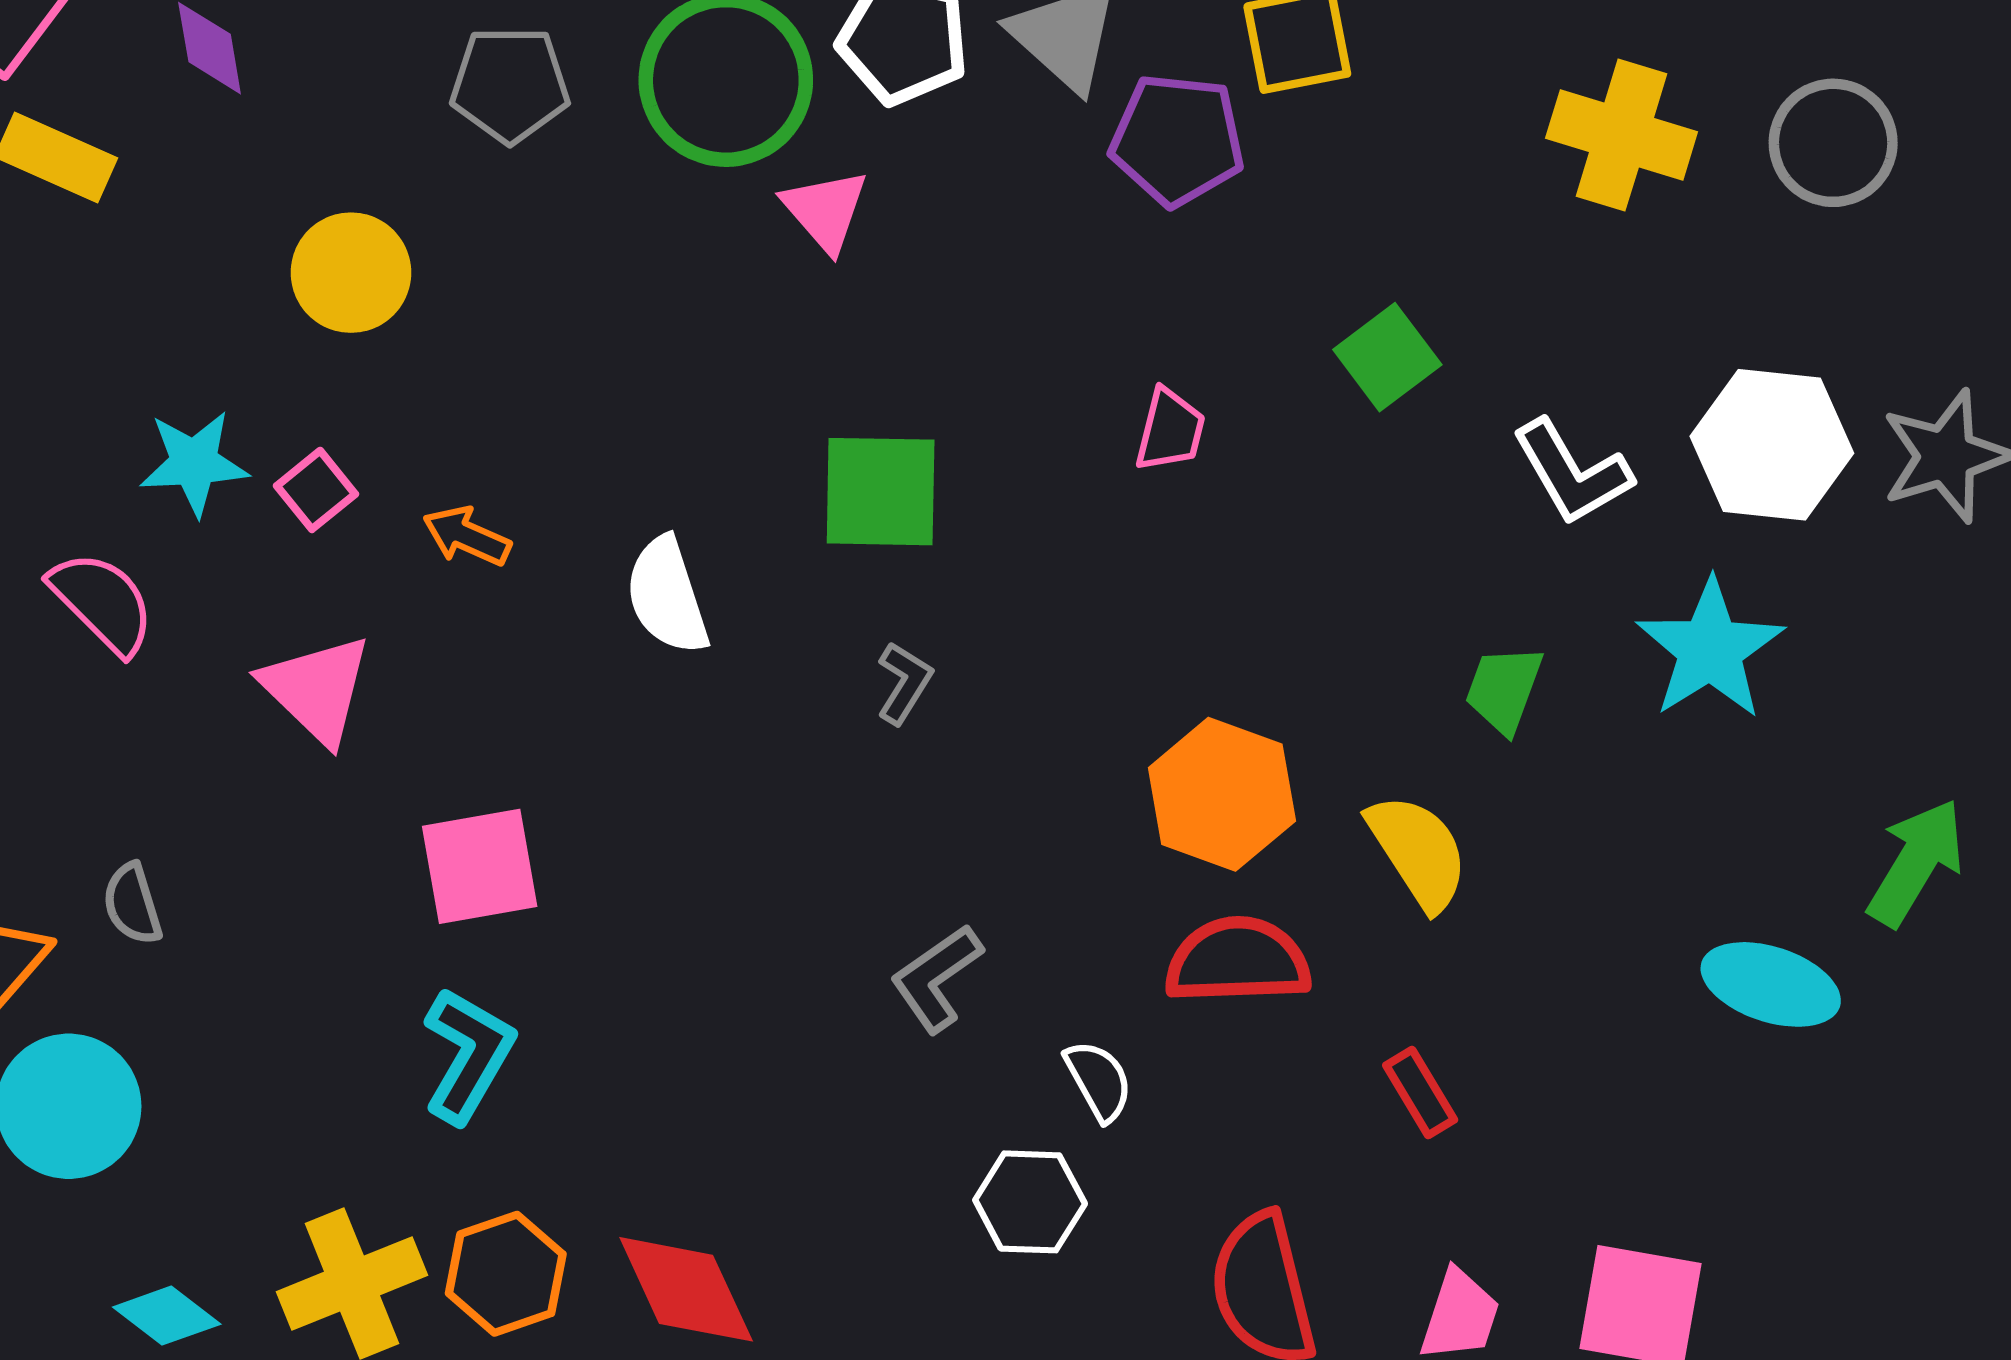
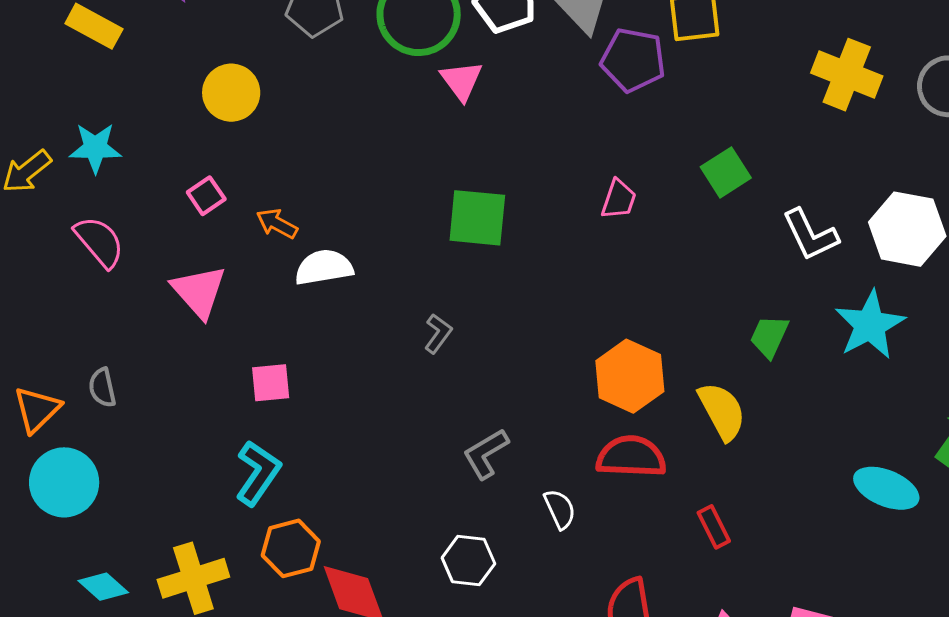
cyan star: (194, 463) -> (95, 148), moved
white semicircle: (667, 596) -> (324, 267), moved, turned 94
gray L-shape: (904, 683) -> (438, 334), moved
pink square: (480, 866) -> (271, 383), size x0.7
white hexagon: (1030, 1202) -> (468, 561), moved
orange hexagon: (506, 1274) -> (291, 548), moved

